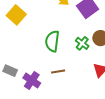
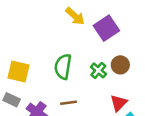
yellow square: (16, 15) -> (18, 72), moved, turned -30

